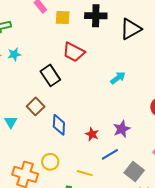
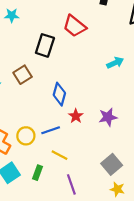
black rectangle: (50, 75) -> (45, 45), turned 40
blue diamond: (59, 125) -> (59, 94), moved
blue line: (110, 154) -> (51, 130), moved

